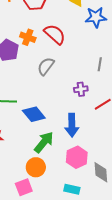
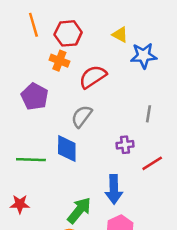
red semicircle: (55, 34) -> (93, 77), turned -75
orange cross: (28, 37) -> (59, 61), moved
blue diamond: (34, 114) -> (67, 148), moved, turned 40

